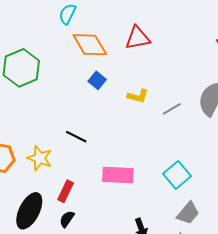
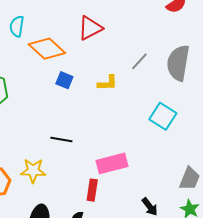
gray line: (172, 109) -> (139, 61), moved
cyan square: (177, 175) -> (163, 116), moved
red rectangle: (66, 191) -> (92, 190), moved

